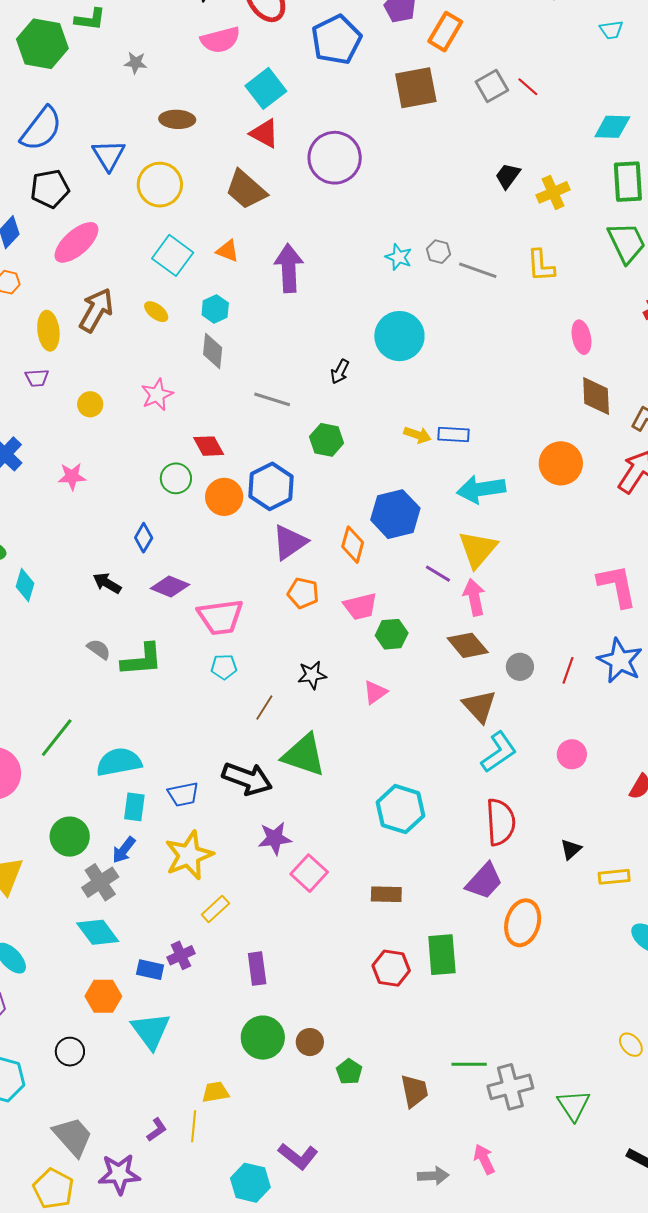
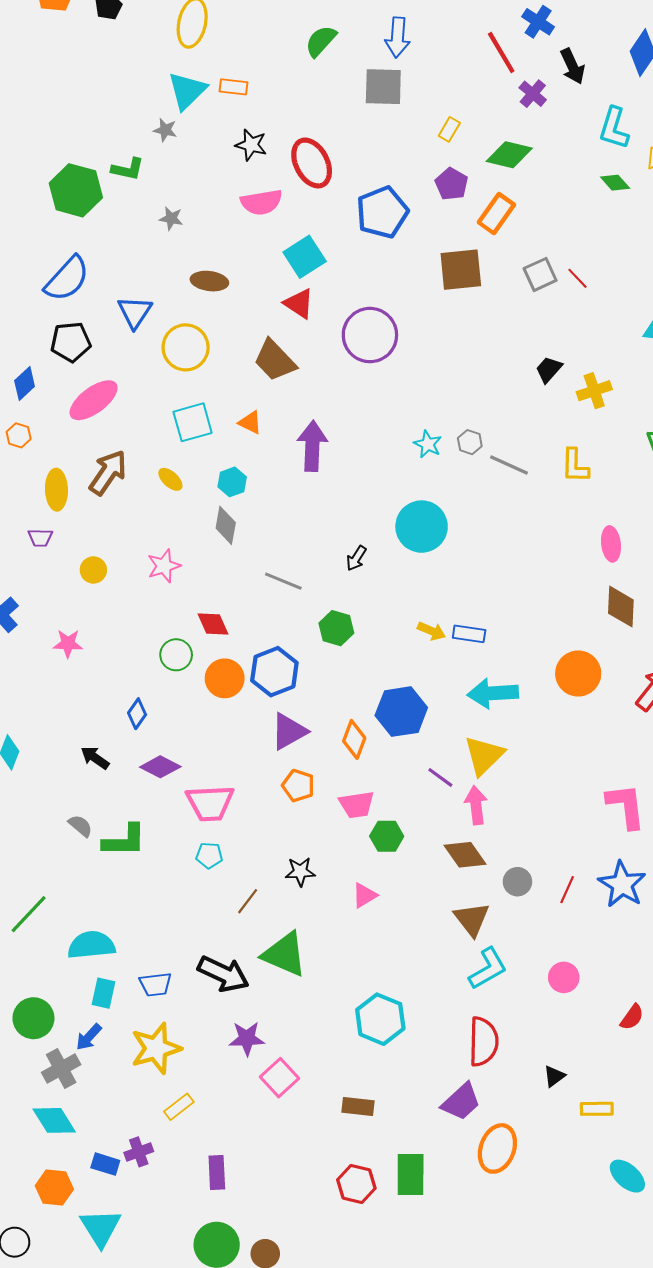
cyan square: (173, 255) -> (193, 422), turned 33

